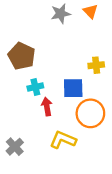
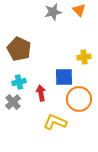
cyan cross: (35, 87) -> (19, 82), moved
gray cross: (15, 147) -> (13, 102), moved

